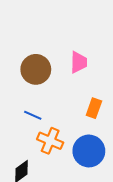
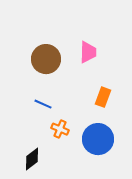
orange cross: (50, 141) -> (60, 129), size x0.7

